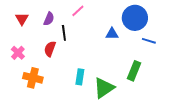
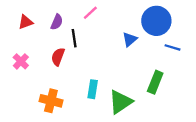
red triangle: (22, 19) -> (25, 22), turned 40
blue triangle: (112, 34) -> (130, 39), turned -40
orange cross: (33, 78) -> (51, 101), moved

